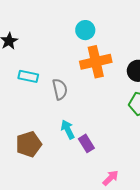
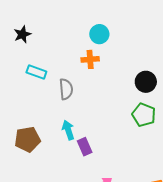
orange cross: (96, 62) -> (90, 59), moved, size x0.6

